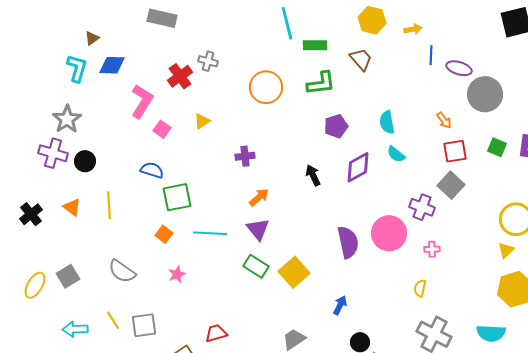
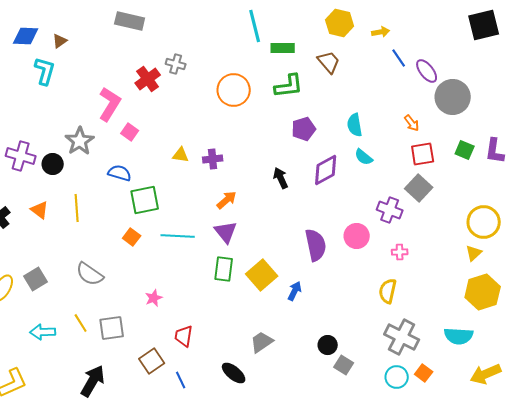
blue line: (431, 55) -> (399, 58), turned -36
blue diamond: (112, 65) -> (26, 36), moved
purple ellipse: (459, 68) -> (427, 71), turned 35
gray star: (67, 119) -> (80, 141), moved
yellow triangle: (202, 121) -> (181, 155), moved, turned 42
pink circle: (389, 233) -> (357, 236), size x0.7
green rectangle: (256, 266) -> (224, 269), turned 65
pink star: (177, 274) -> (154, 298), moved
yellow semicircle: (420, 288) -> (388, 291), size x1.4
blue arrow: (340, 305) -> (295, 291), moved
red trapezoid: (216, 333) -> (184, 336), turned -65

